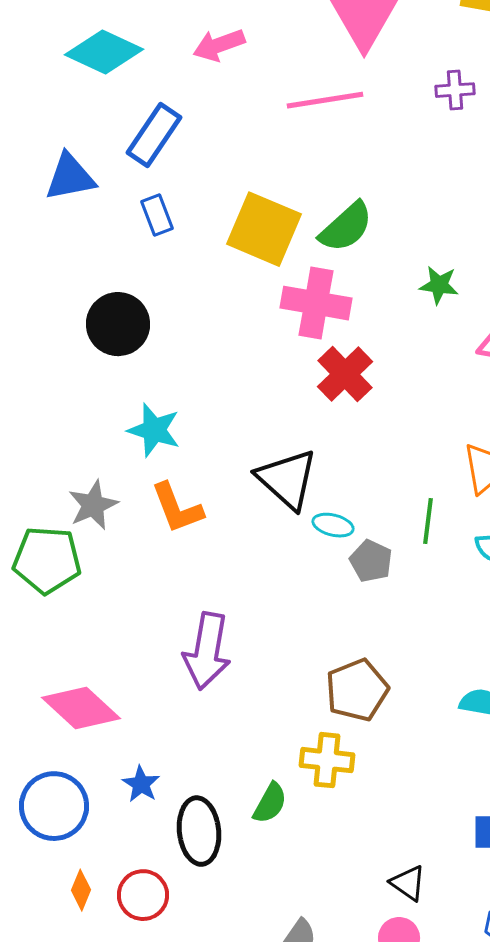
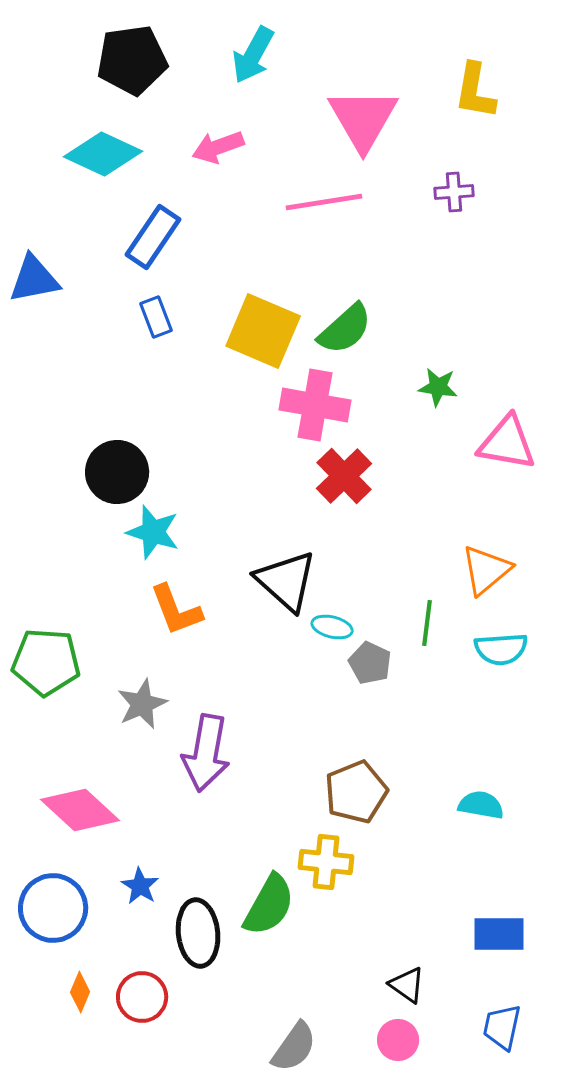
blue triangle: (70, 177) -> (34, 279), moved
black circle: (118, 324) -> (117, 472), moved
gray star: (93, 505) -> (142, 704), moved
green semicircle: (270, 803) -> (269, 905), size x1.5

